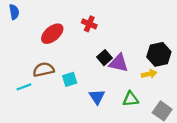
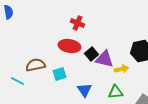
red ellipse: (52, 34) -> (70, 46), moved, turned 50
yellow arrow: (149, 74) -> (122, 69), moved
cyan line: (24, 87) -> (18, 81), turned 48

